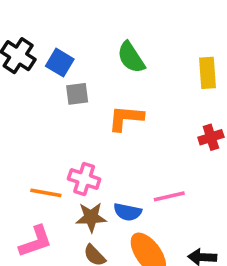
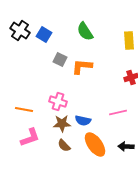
gray square: (77, 94) -> (60, 60), moved, turned 32
orange line: (46, 193) -> (24, 110), moved
pink line: (169, 196) -> (118, 112), moved

